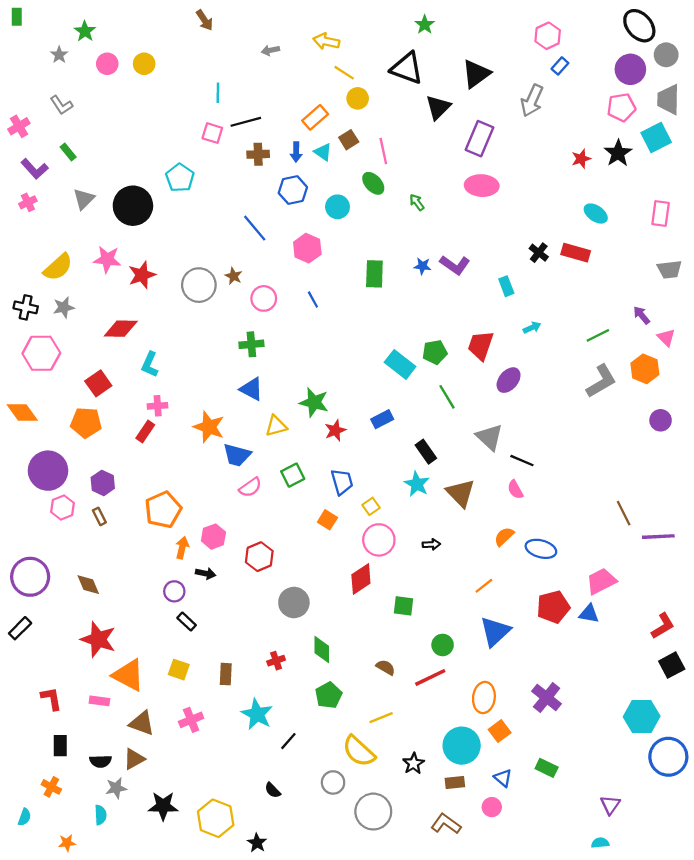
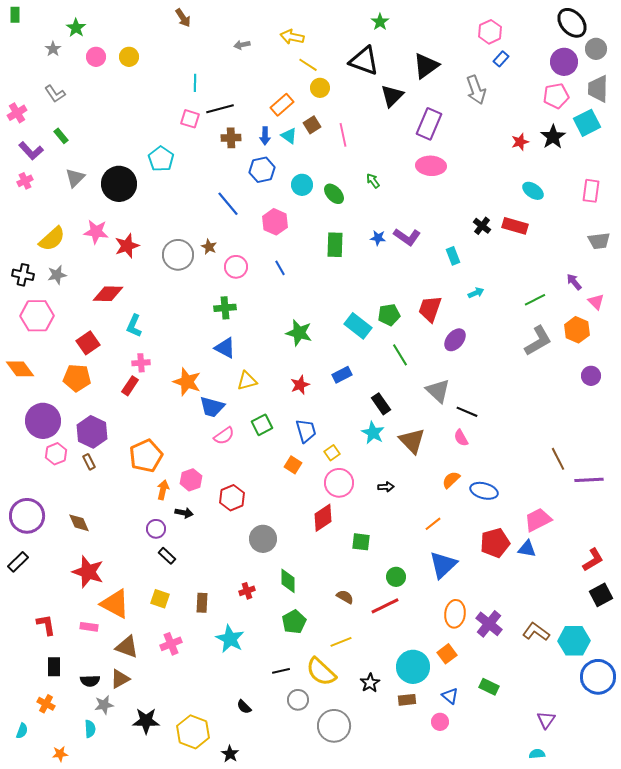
gray arrow: (532, 101) -> (476, 90), turned -44
green ellipse: (373, 183) -> (334, 194), moved
green star: (314, 402) -> (299, 333), moved
purple hexagon: (103, 483) -> (92, 432), size x1.4
orange ellipse: (484, 698) -> (455, 614), moved
black line: (288, 741) -> (281, 671), moved, turned 36
brown L-shape: (446, 824) -> (536, 632), moved

